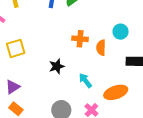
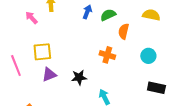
orange semicircle: (101, 48) -> (124, 31), moved
purple triangle: (13, 87) -> (49, 75), moved

